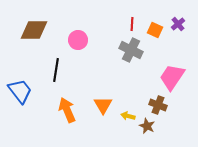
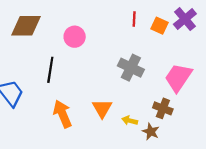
purple cross: (178, 24) -> (185, 19), size x1.5
gray cross: (131, 50) -> (131, 68), moved

